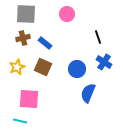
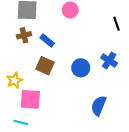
black line: (98, 37) -> (116, 24), moved
yellow star: (17, 67) -> (15, 80), moved
blue semicircle: (88, 93) -> (99, 106), moved

